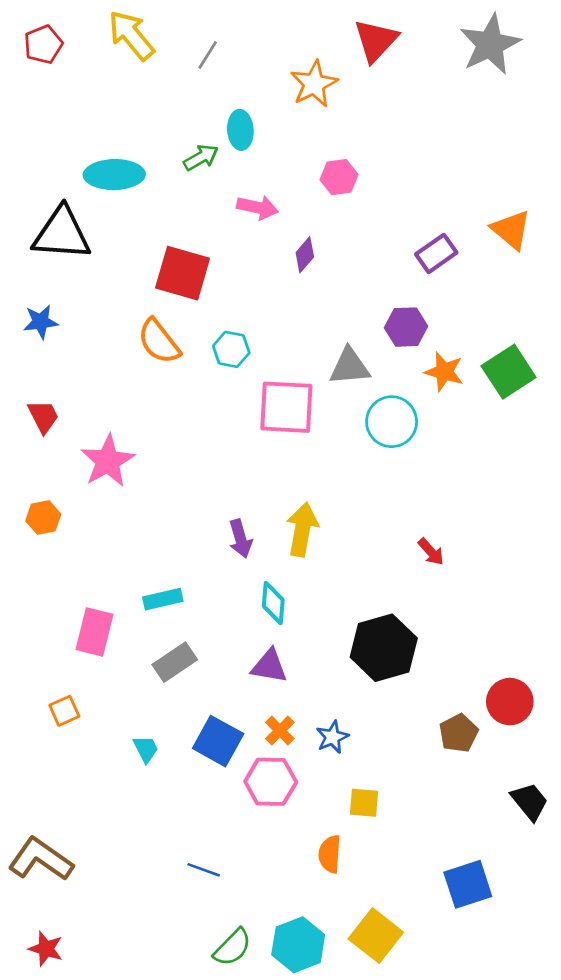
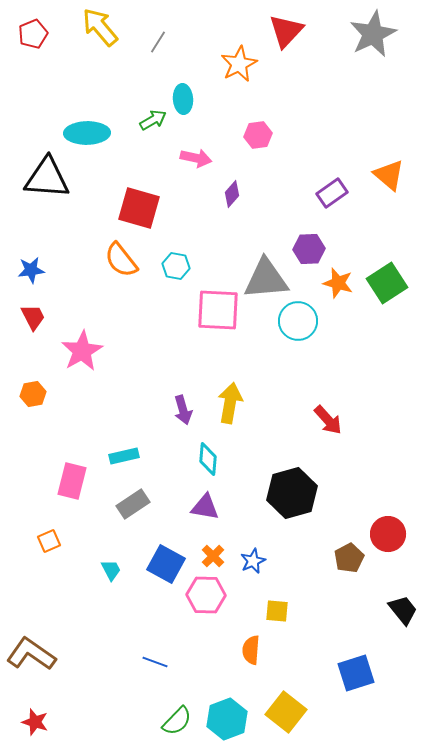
blue star: (41, 322) -> (31, 270), moved
gray triangle: (350, 366) -> (266, 279), size x1.4
red arrow: (431, 552) -> (328, 420), size x1.4

